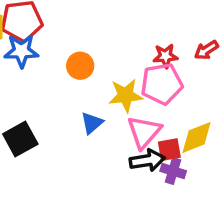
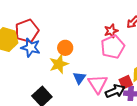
blue star: (21, 51) -> (31, 48), turned 30
yellow star: (126, 95) -> (59, 64), moved
pink triangle: (144, 132) -> (98, 84), moved

